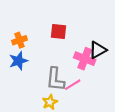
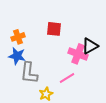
blue star: (18, 61) -> (17, 56), turned 30
gray L-shape: (55, 79) -> (29, 73), moved

